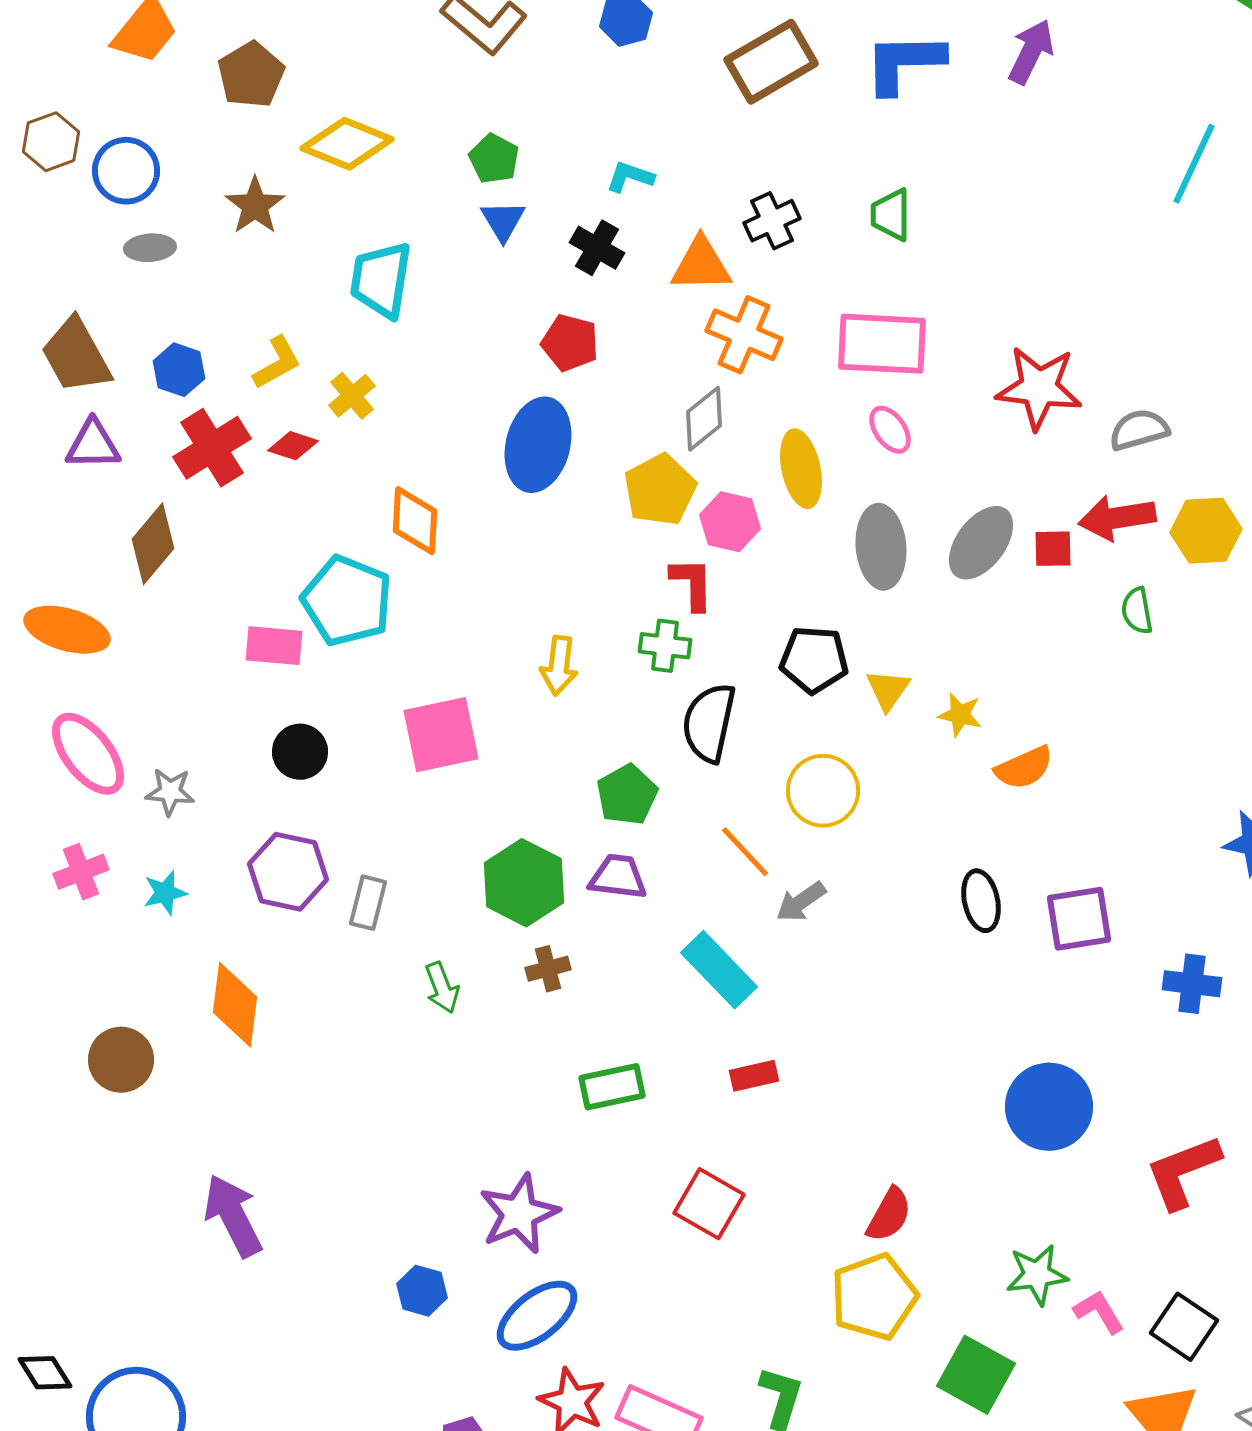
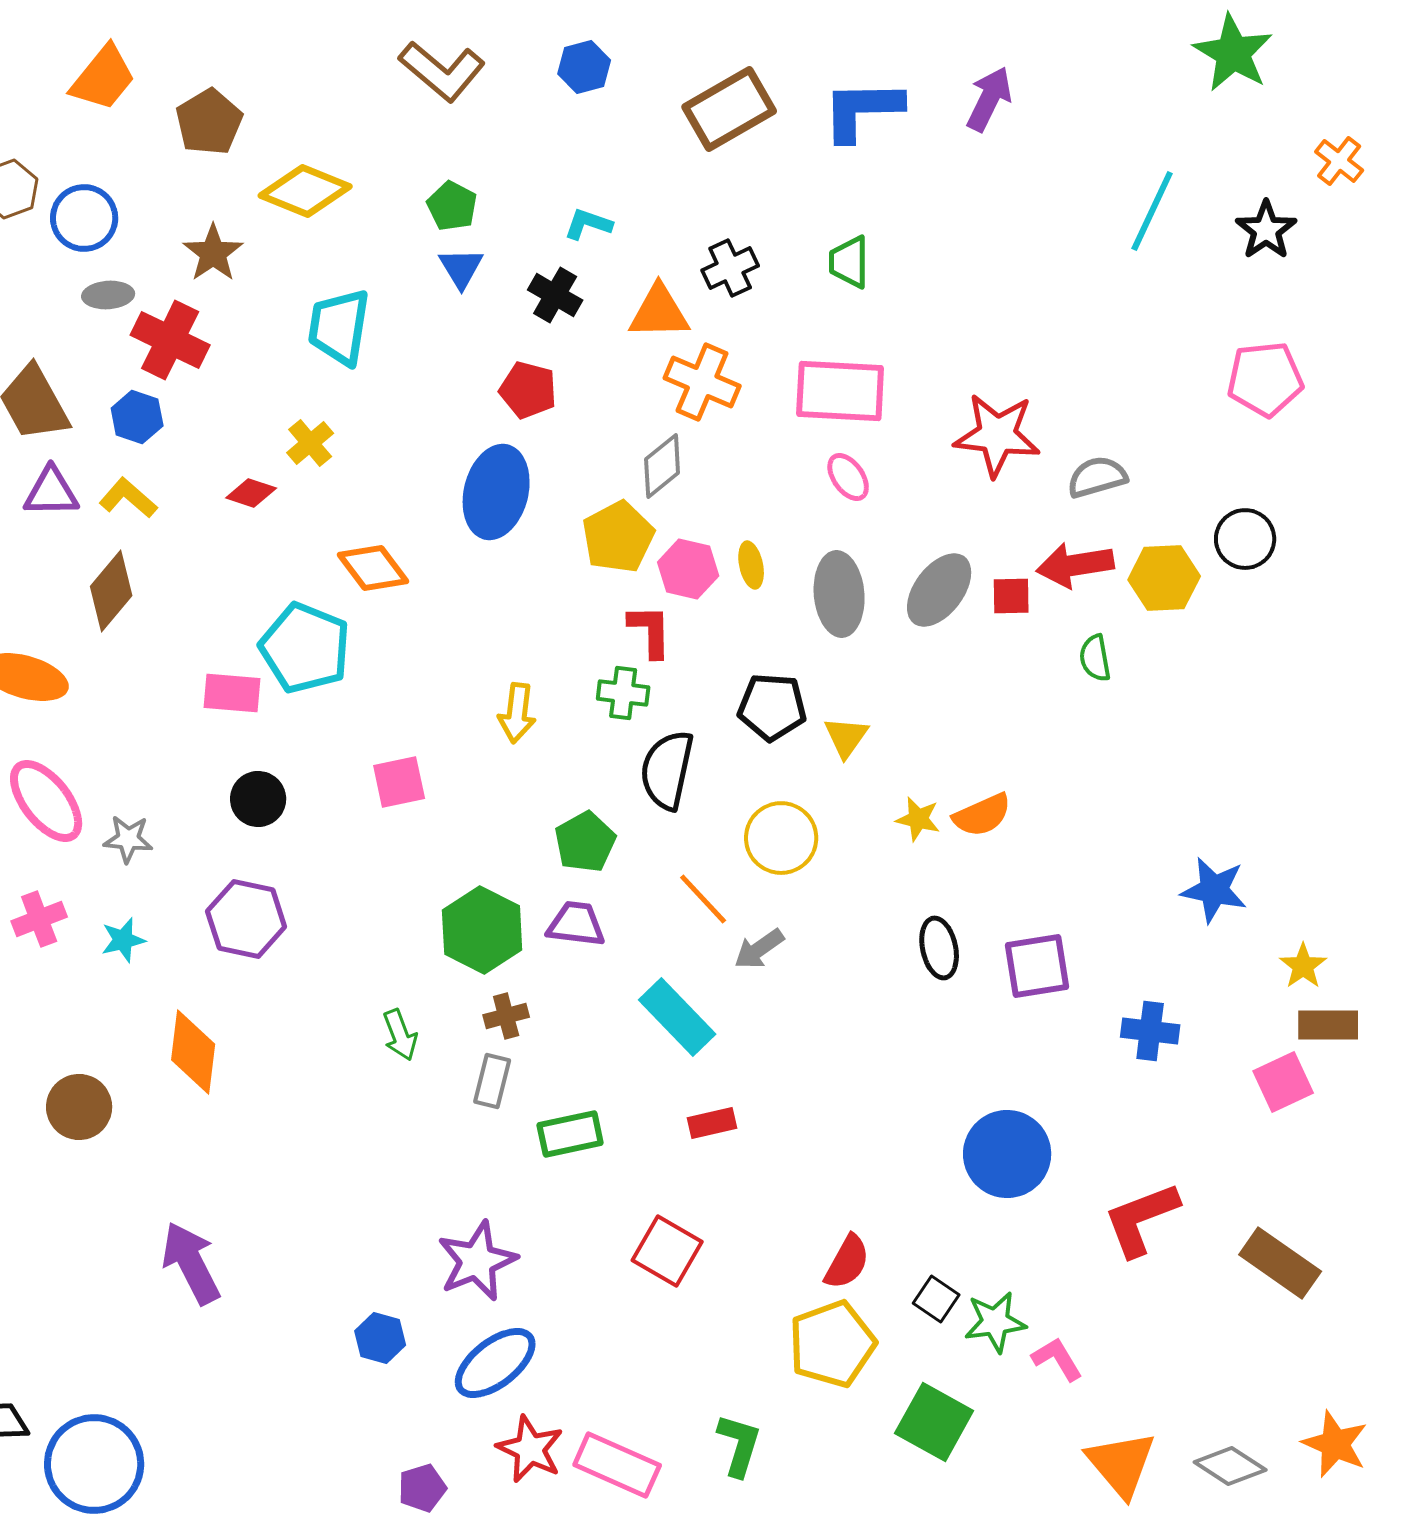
yellow L-shape: (277, 363) -> (128, 498), moved, turned -110
red cross: (212, 448) -> (170, 340), moved, turned -32
yellow ellipse: (801, 469) -> (751, 565), moved, size x0.6
orange diamond: (415, 521) -> (373, 568), turned -40
yellow star: (960, 715) -> (918, 819), moved
pink square: (441, 735) -> (399, 782), size x0.7
gray rectangle: (368, 903) -> (492, 1081), moved
black square: (1184, 1327) -> (936, 1299), moved, size x0.7

